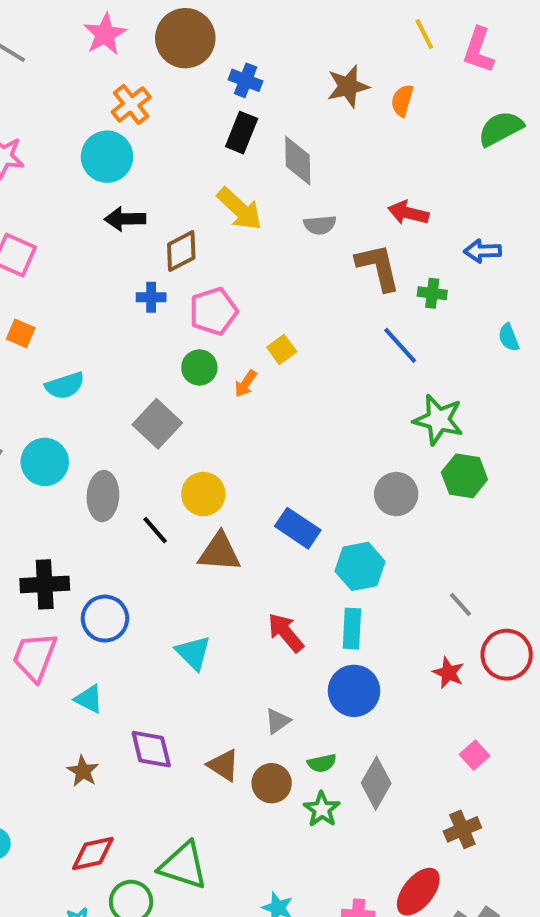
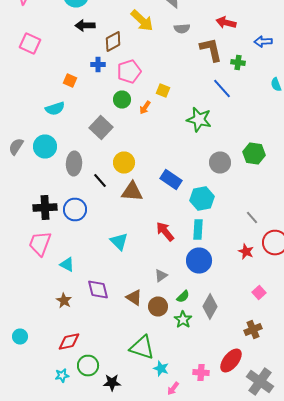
orange square: (21, 333) -> (70, 80), moved
yellow square: (282, 349) -> (163, 90), turned -32
green star: (438, 420) -> (199, 120), moved
blue circle: (105, 619) -> (75, 210), moved
green semicircle: (322, 763) -> (183, 296), turned -32
green triangle: (183, 866) -> (142, 348), moved

